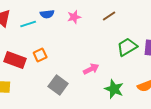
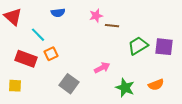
brown line: (109, 16) -> (112, 26), moved, turned 40
pink star: (74, 17) -> (96, 16), moved
cyan line: (28, 24) -> (38, 35), moved, turned 63

